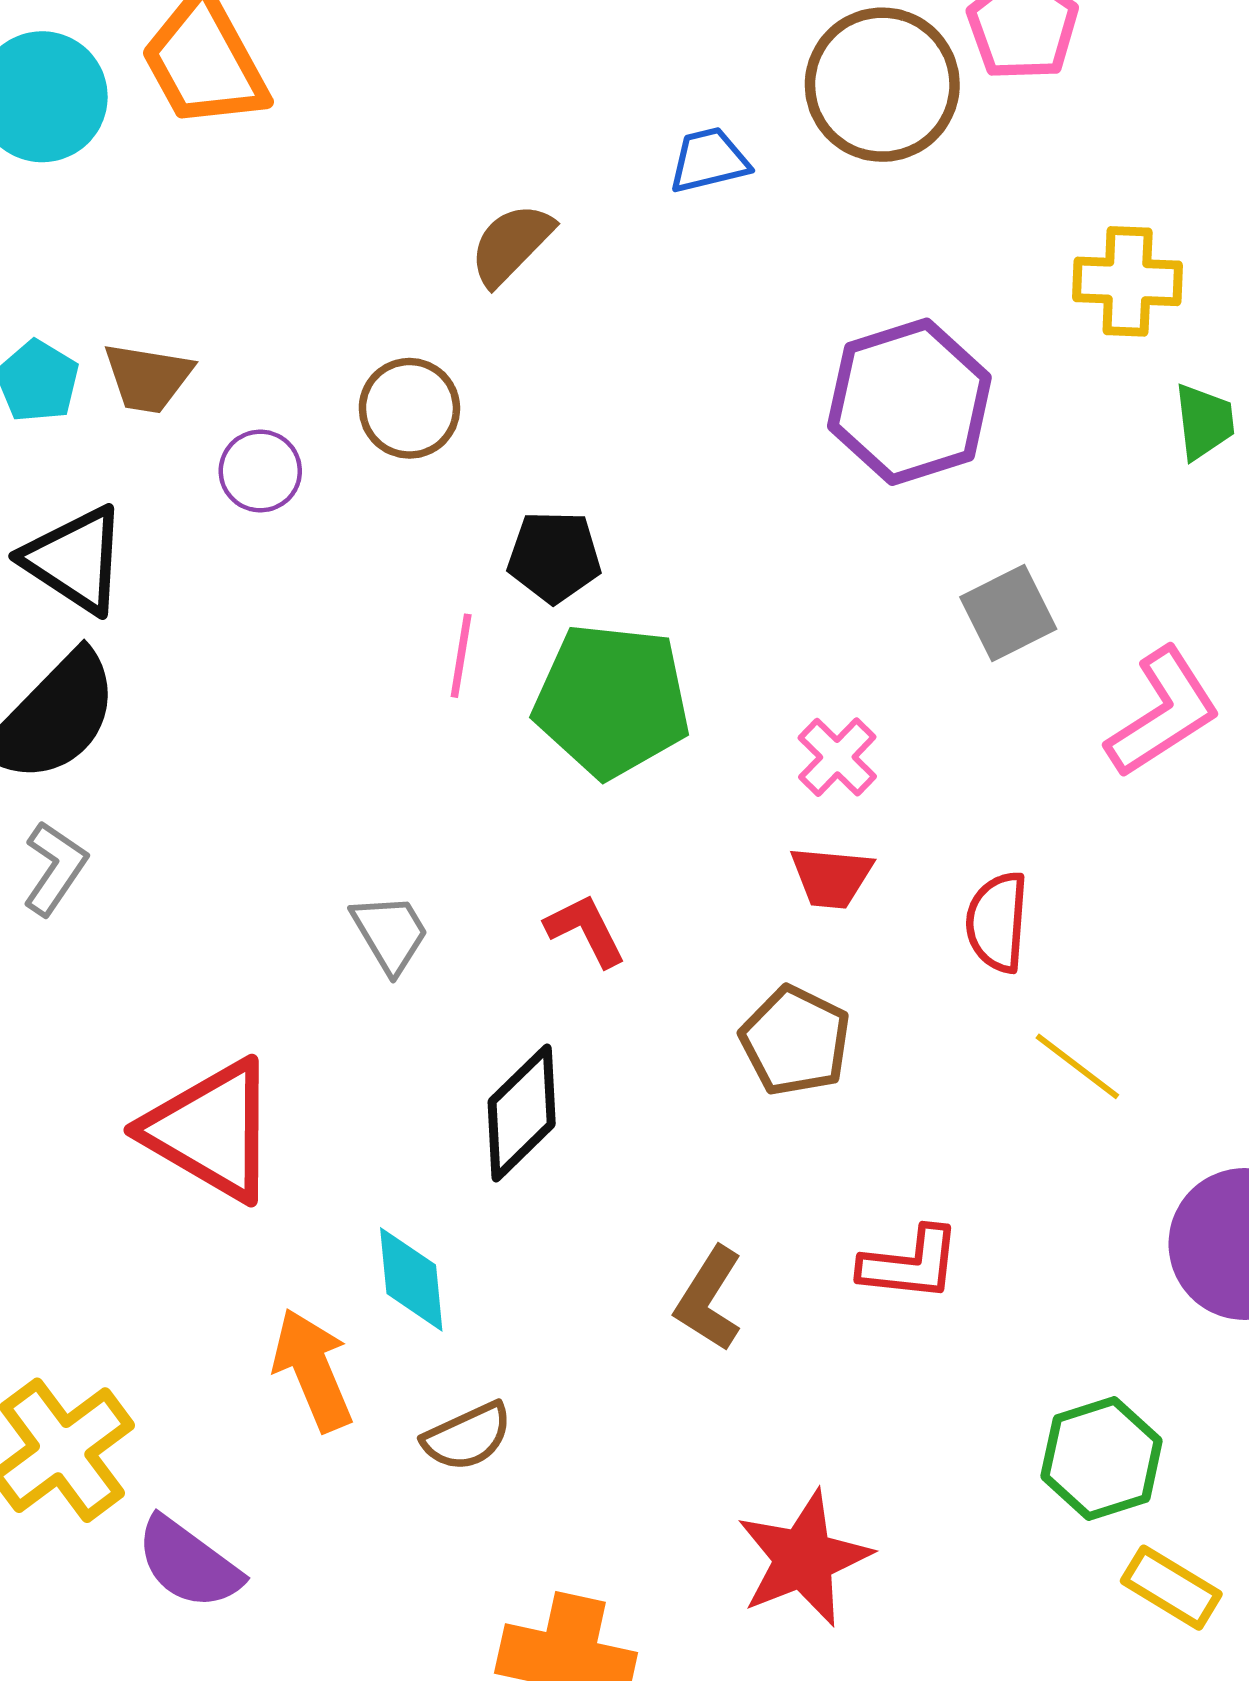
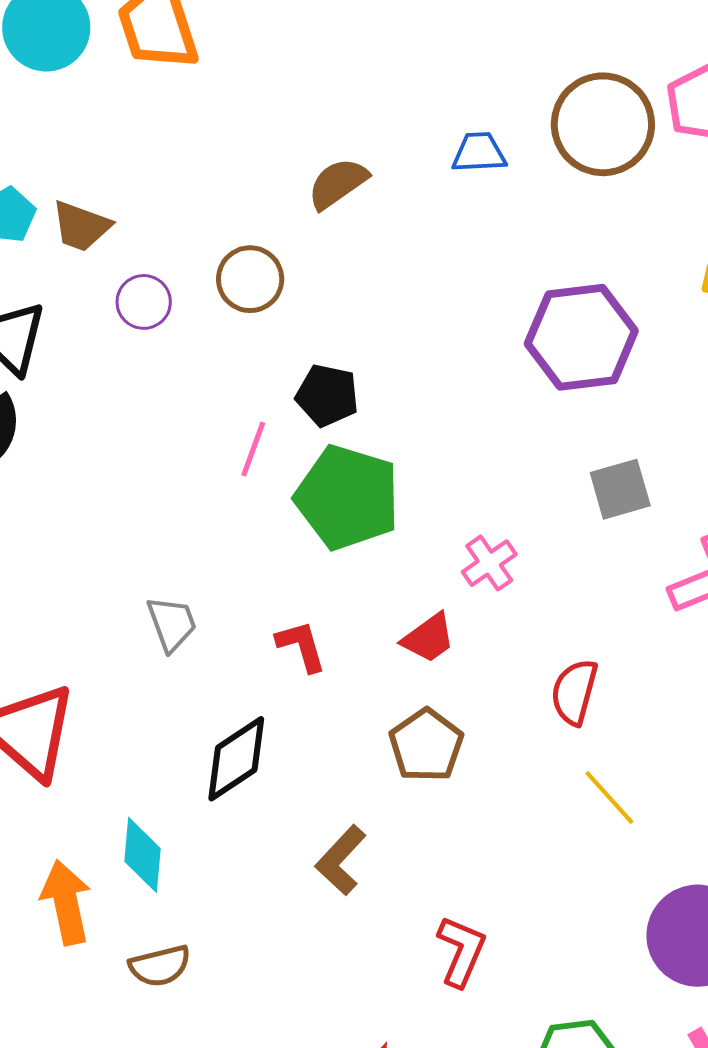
red trapezoid: (831, 877) -> (428, 638), moved, turned -52
red L-shape: (910, 1264) -> (461, 951), moved, turned -84
brown L-shape: (709, 1299) -> (341, 860), moved

